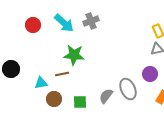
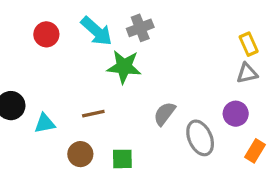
green star: (74, 55) -> (124, 67), moved
cyan triangle: (41, 83) -> (45, 123), moved
gray semicircle: (106, 96) -> (164, 114), moved

